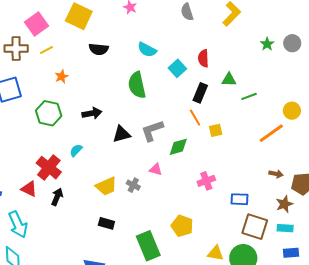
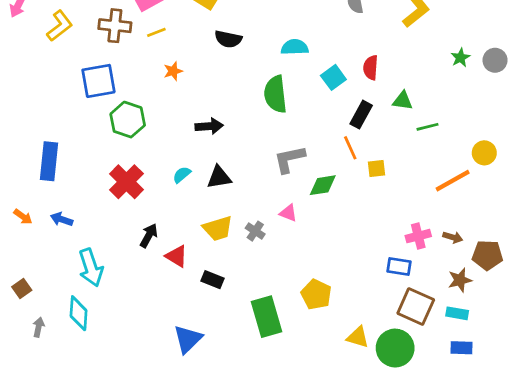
cyan semicircle: (147, 50) -> (295, 47), turned 144
green hexagon: (49, 113) -> (128, 120), moved
black triangle: (121, 134) -> (219, 177), moved
red cross: (49, 168) -> (126, 182), moved
pink cross: (206, 181) -> (418, 236), moved
red triangle: (29, 189) -> (176, 256), moved

